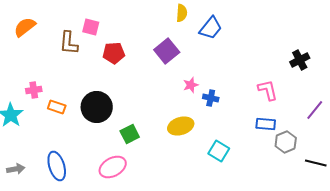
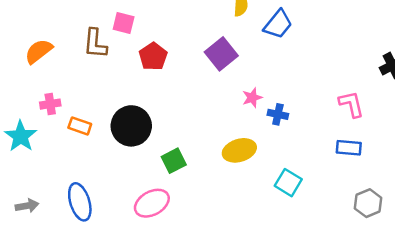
orange semicircle: (25, 27) -> (39, 51), moved
red pentagon: (114, 53) -> (153, 56), turned -30
gray hexagon: (286, 142) -> (368, 203), moved

